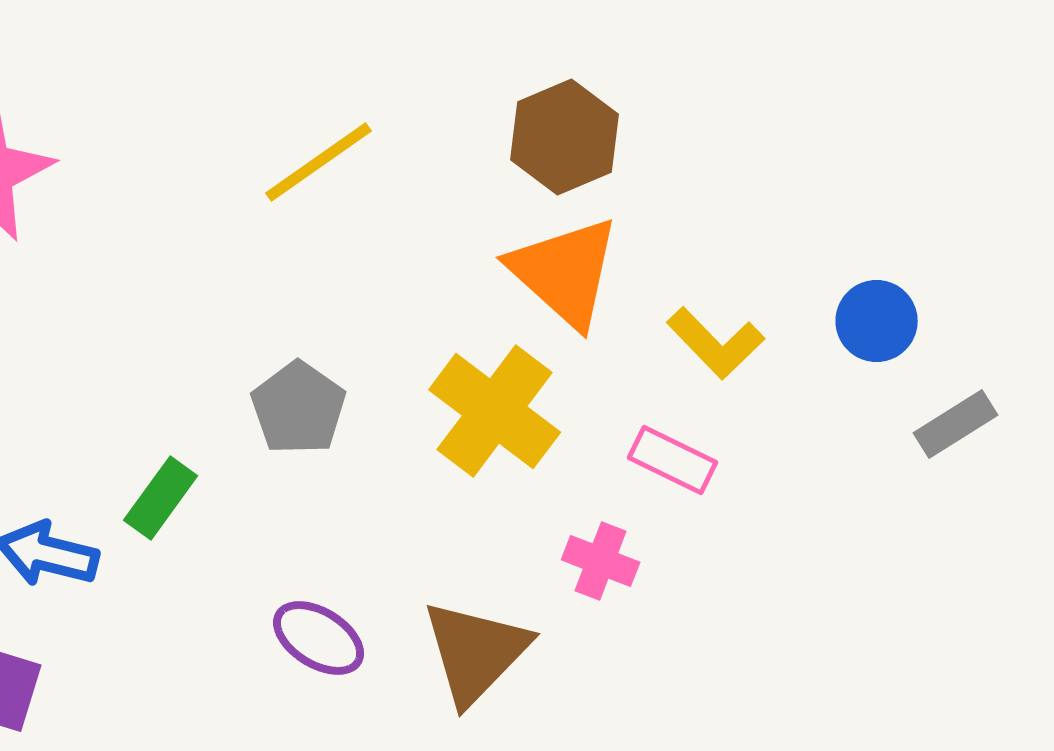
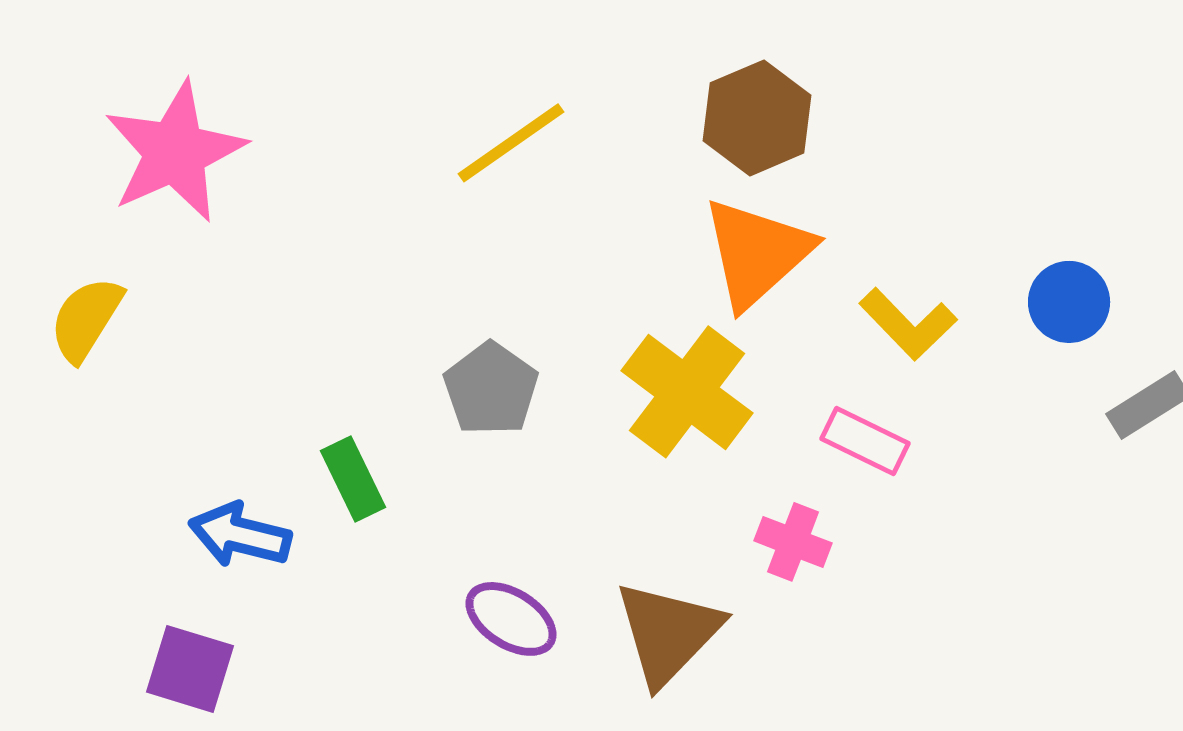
orange triangle: (565, 272) -> (757, 253), turned 36
green rectangle: (161, 498) -> (353, 479), turned -62

